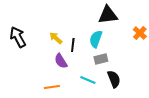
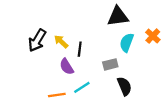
black arrow: (18, 37) -> (37, 40), moved, turned -120
cyan semicircle: (96, 39) -> (127, 43), moved
cyan line: (88, 80) -> (82, 87), moved, turned -56

